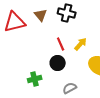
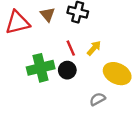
green cross: (35, 79) -> (41, 68), moved, size x1.6
gray semicircle: (70, 88) -> (97, 99), moved

